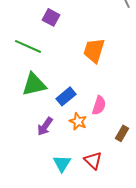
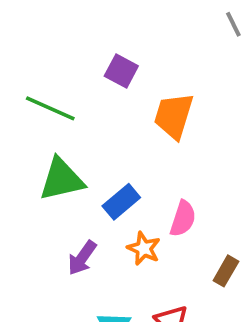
purple square: (51, 17) -> (121, 71), moved

